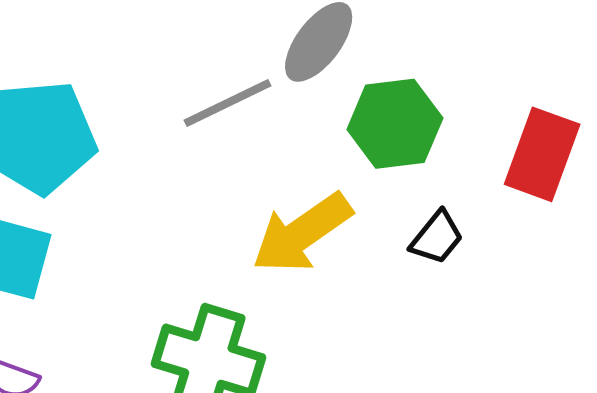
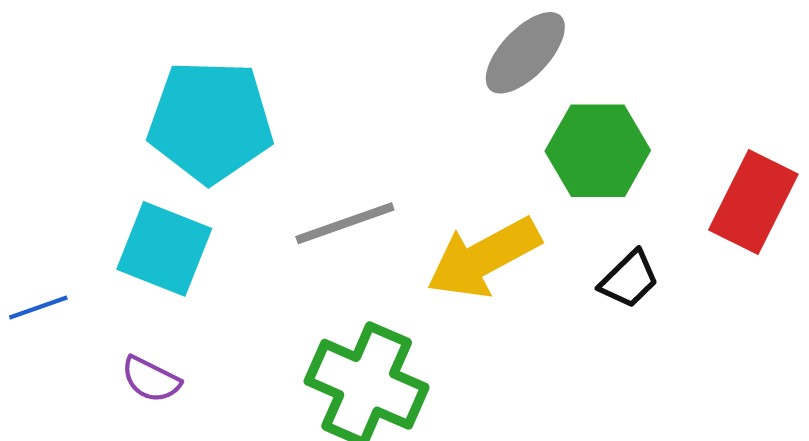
gray line: (228, 103) -> (345, 223), moved

